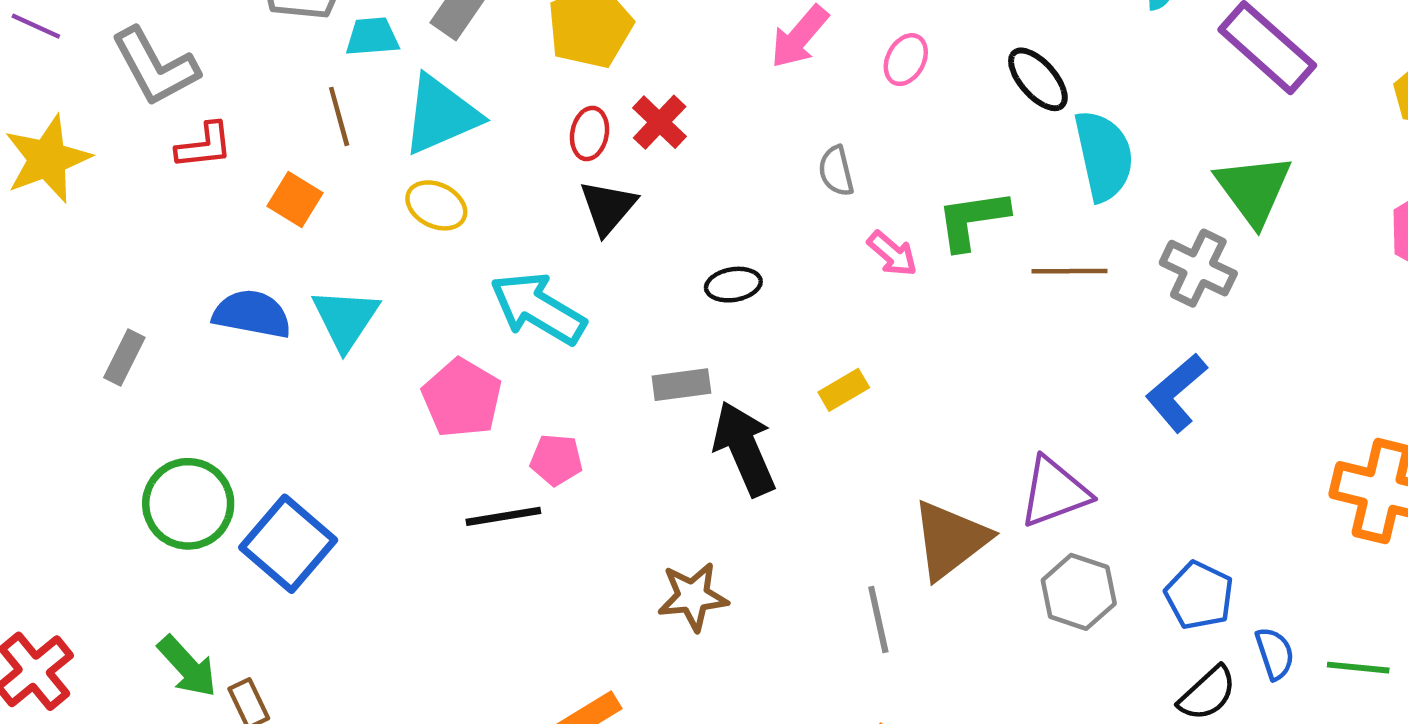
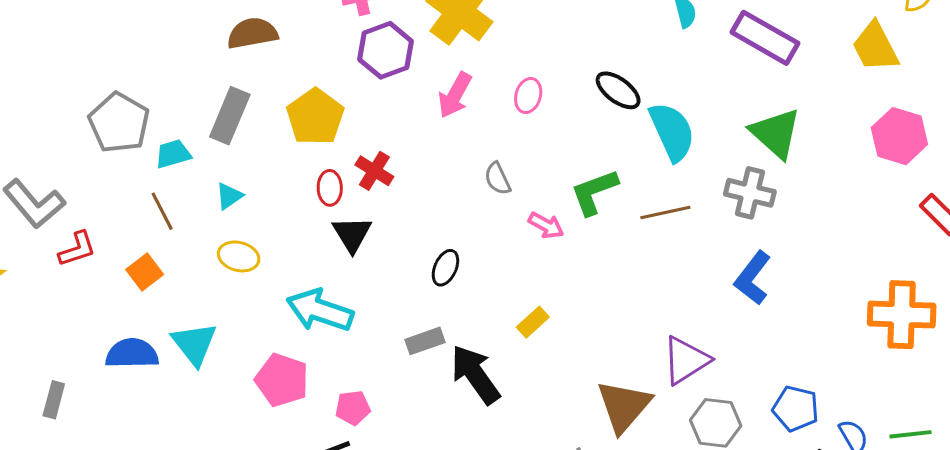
cyan triangle: (441, 115) -> (229, 196), size x0.5
orange square: (295, 200) -> (145, 272), turned 33
black ellipse: (733, 285) -> (445, 268), turned -45

